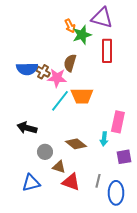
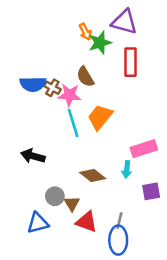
brown semicircle: (70, 63) -> (85, 77), turned -48
orange trapezoid: (82, 96) -> (100, 117), turned 130
cyan line: (60, 101) -> (73, 123), turned -55
pink rectangle: (118, 122) -> (144, 149), turned 60
gray circle: (45, 152) -> (55, 196), moved
brown triangle: (59, 167) -> (72, 204), turned 40
blue ellipse: (116, 193) -> (118, 240), moved

